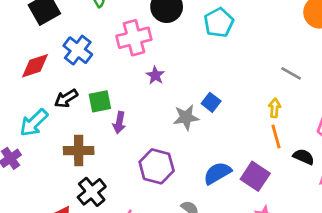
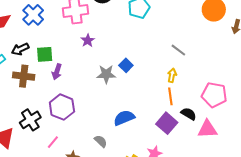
gray line: (291, 73) -> (178, 50), moved
brown cross: (79, 151) -> (24, 76), moved
purple hexagon: (157, 166) -> (62, 107), moved
purple square: (255, 176) -> (167, 123), moved

